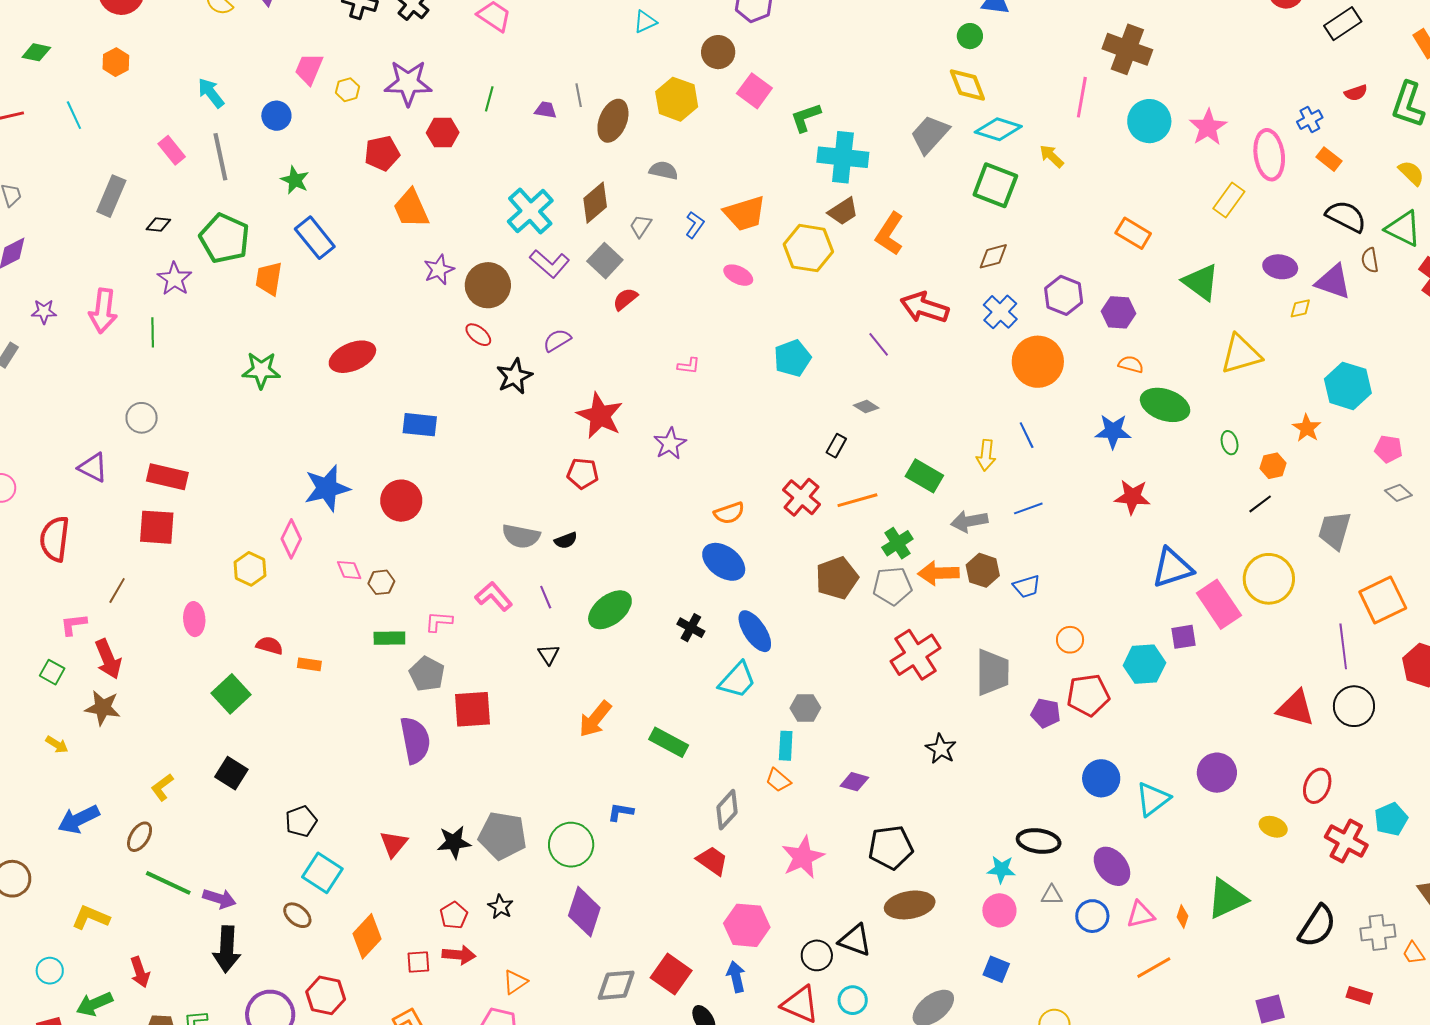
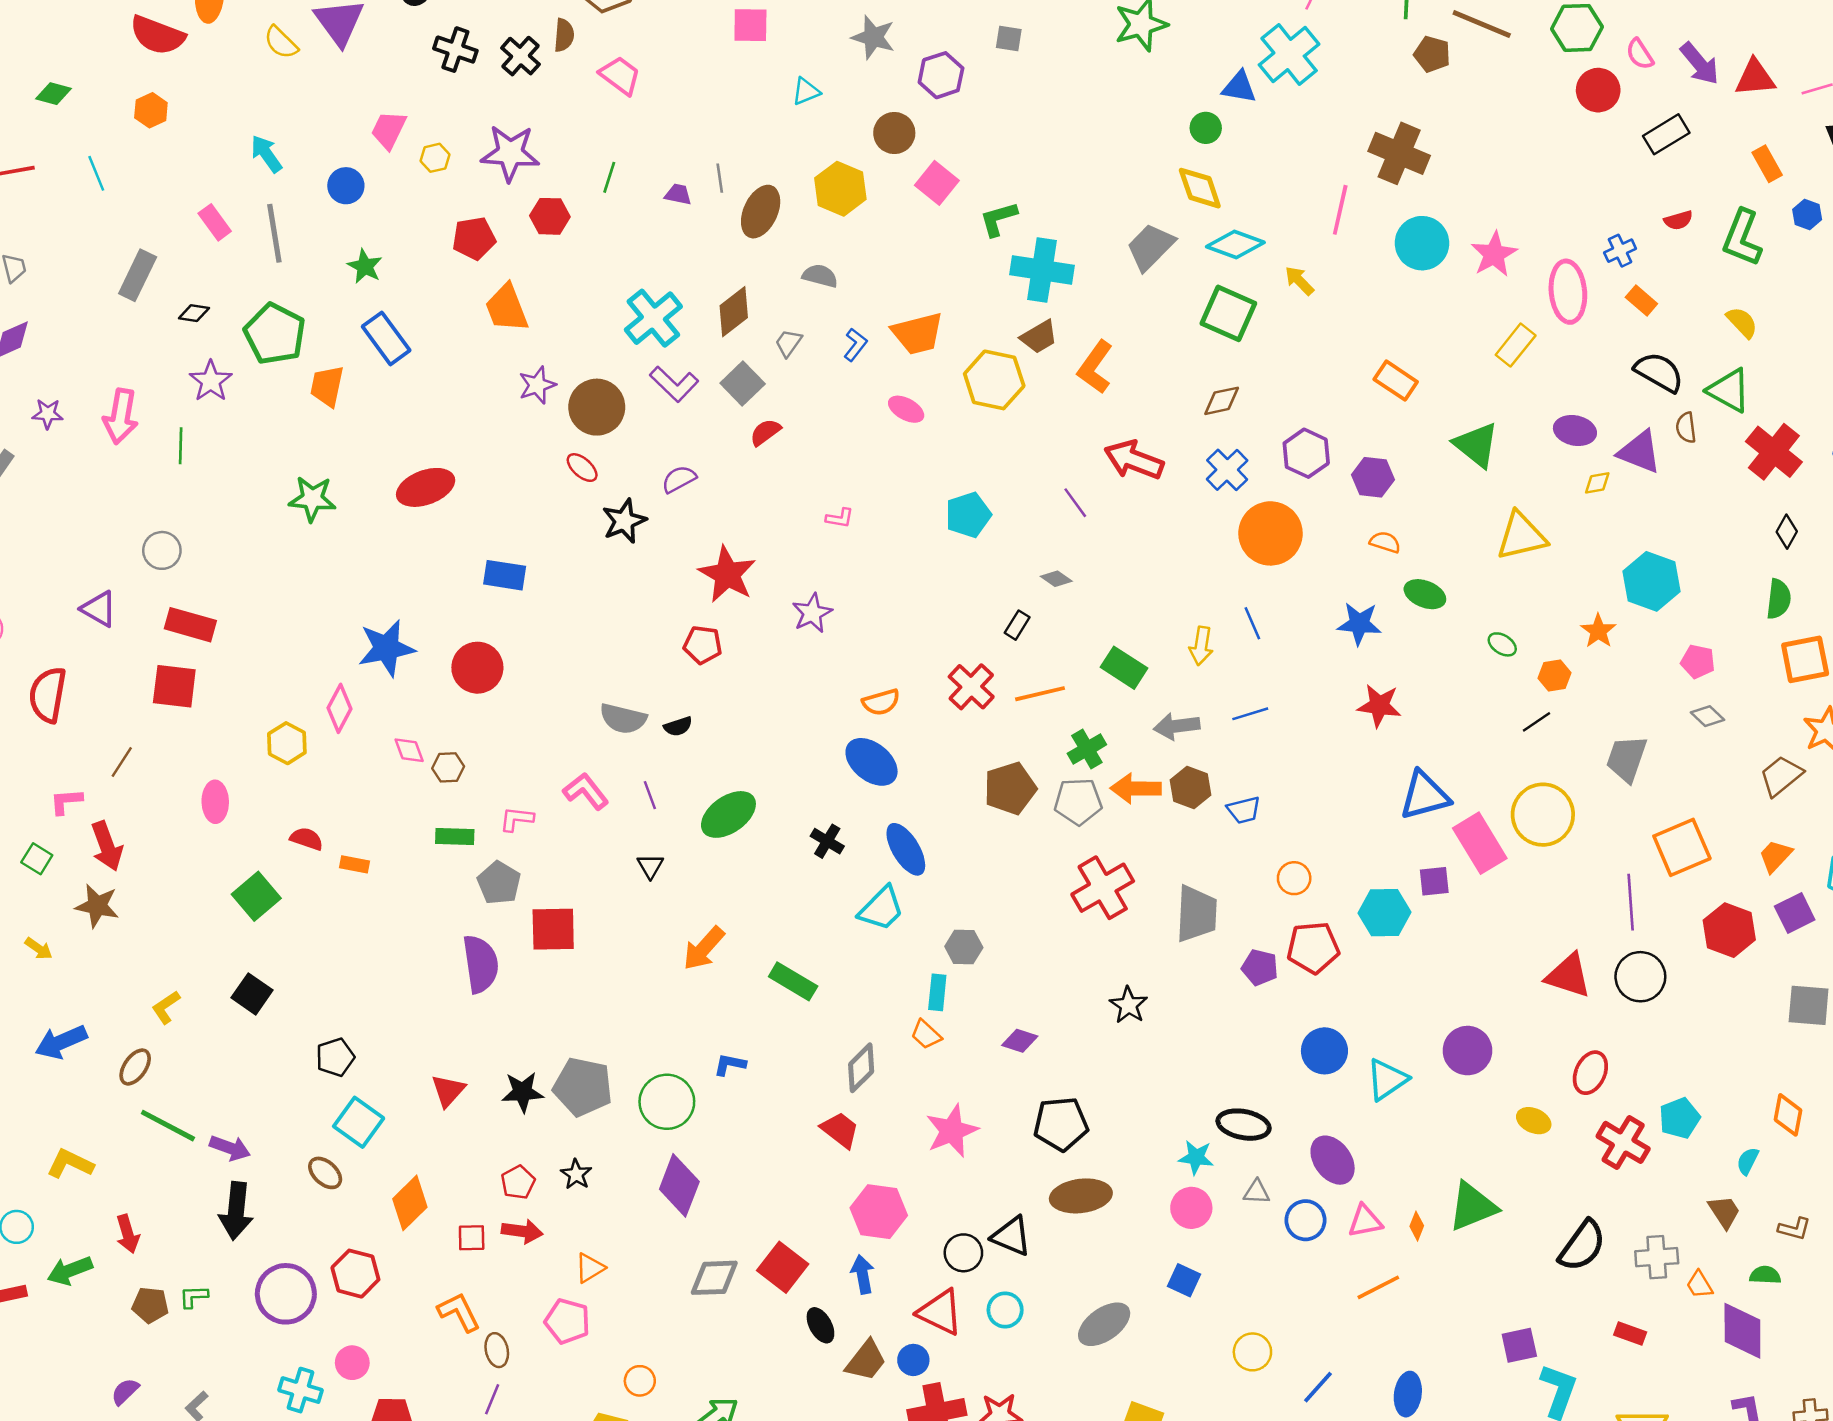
green ellipse: (1165, 405) -> (1425, 594), size x0.7
green ellipse: (1230, 443) -> (1502, 644), turned -45

